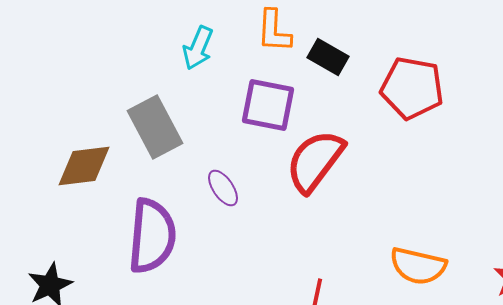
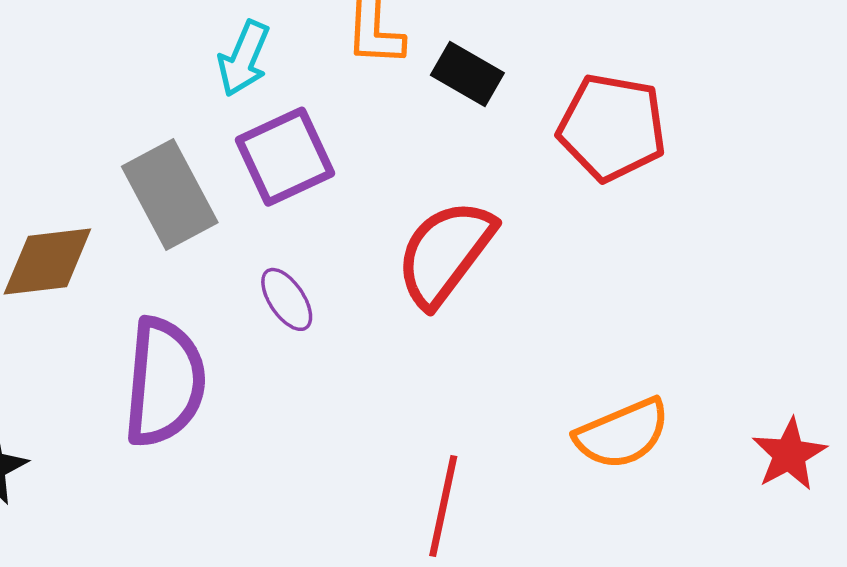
purple square: (268, 105) -> (285, 157), moved, turned -36
orange semicircle: (418, 266) -> (622, 434), turned -36

